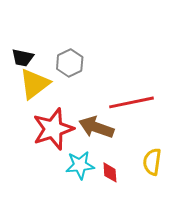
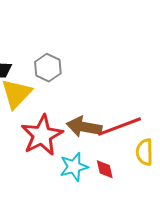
red line: (131, 102) -> (119, 127), moved

